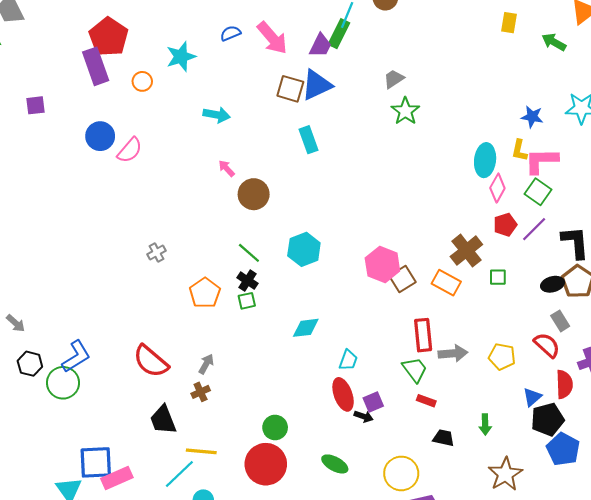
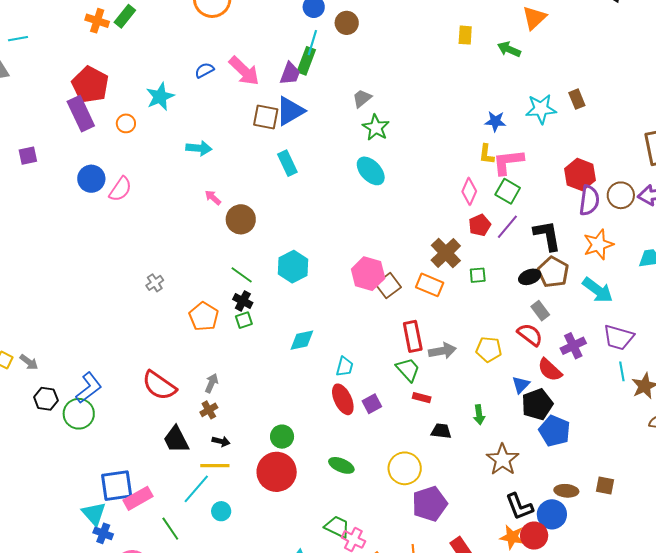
cyan ellipse: (485, 160) -> (371, 171), moved, turned -44
red semicircle: (564, 384) -> (550, 370), turned 140
black arrow: (364, 416) -> (221, 441), moved

